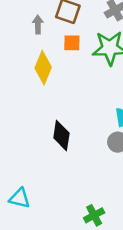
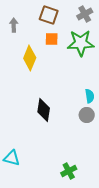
gray arrow: (38, 24) -> (14, 25), moved

